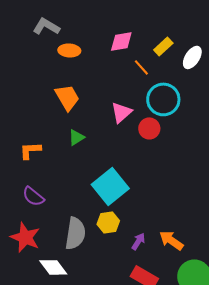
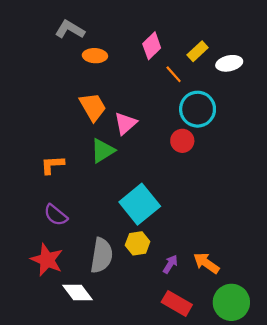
pink diamond: (121, 41) -> (152, 46), turned -35
white ellipse: (192, 57) -> (229, 63), turned 45
pink triangle: (121, 112) -> (126, 123), moved
green triangle: (76, 137) -> (103, 151), size x1.4

